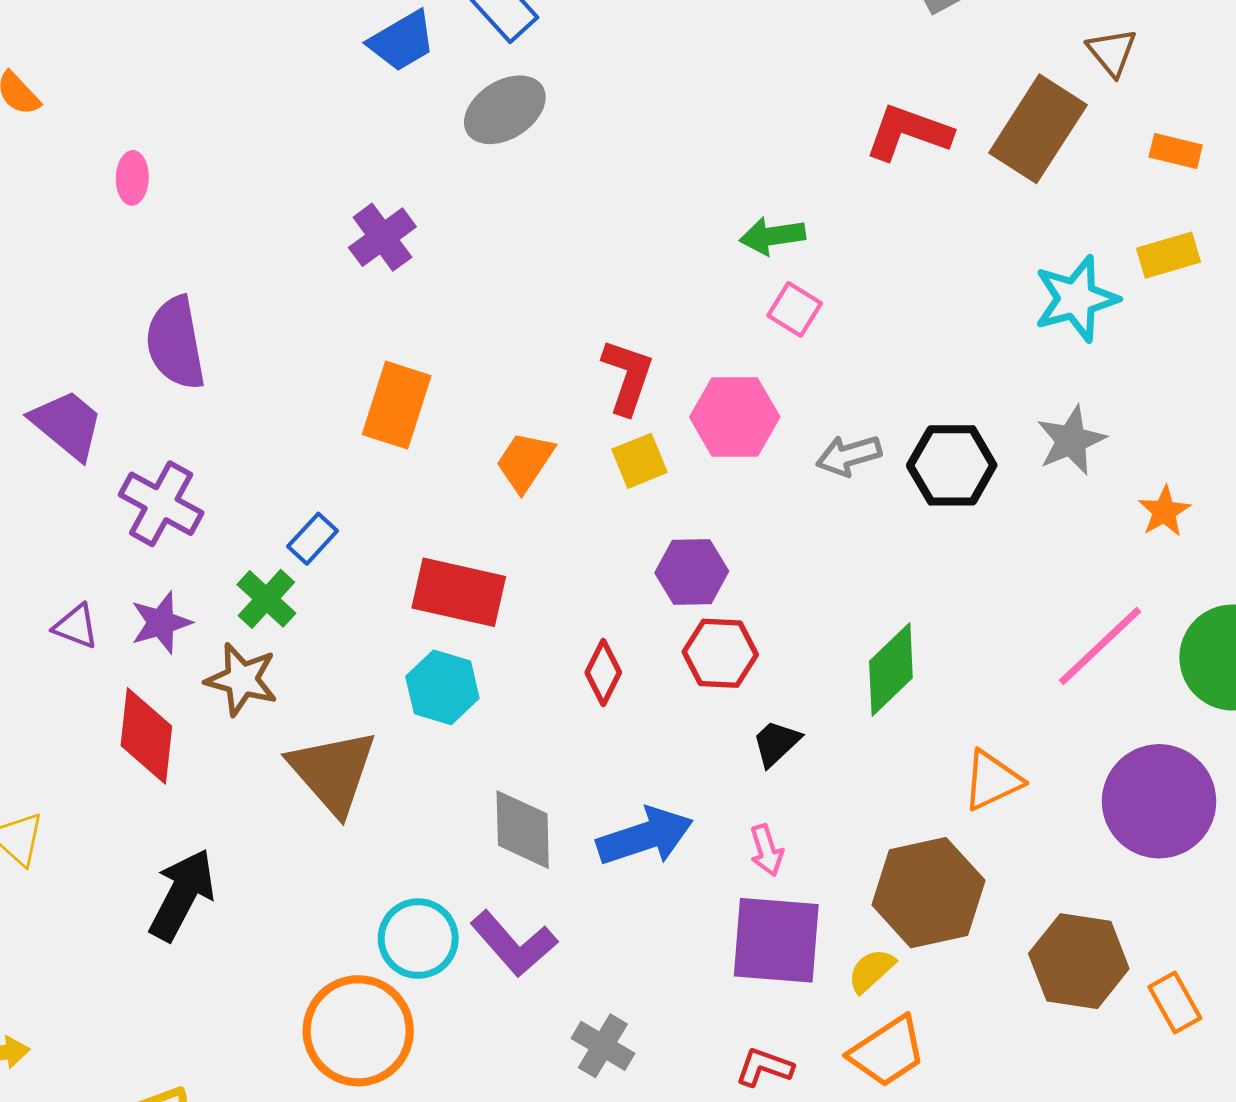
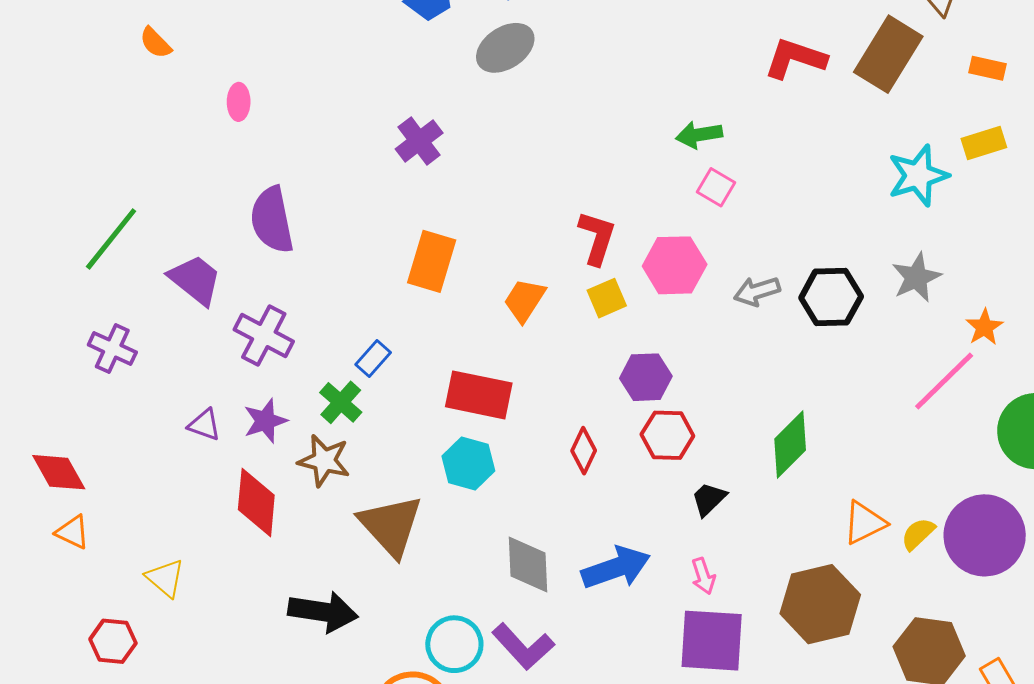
pink line: (1100, 646) -> (944, 381), moved
black arrow: (182, 895) -> (323, 612), moved, turned 72
yellow semicircle: (871, 971) -> (918, 534), moved

